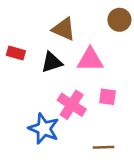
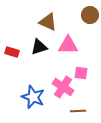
red rectangle: (16, 53) -> (12, 52), moved
pink cross: (72, 105) -> (63, 87), moved

